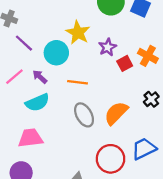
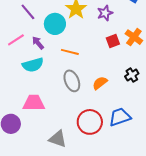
purple star: (108, 47) -> (105, 13), moved
orange semicircle: (116, 113) -> (100, 83), size x0.7
pink trapezoid: (30, 138) -> (34, 103), moved

